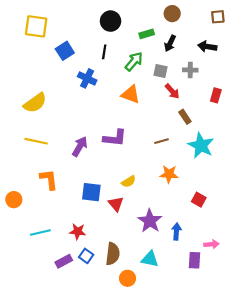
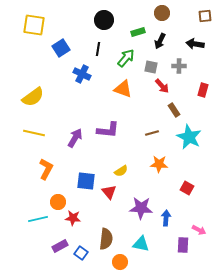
orange L-shape: (49, 179) -> (46, 169), turned 35
orange circle: (14, 200) -> (58, 202), moved
purple star: (150, 221) -> (141, 208), turned -30
pink arrow: (212, 244) -> (199, 230), turned 32
blue square: (86, 256) -> (81, 253), moved

